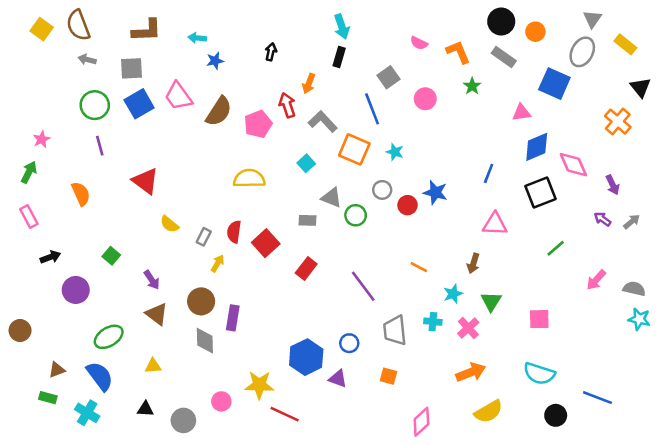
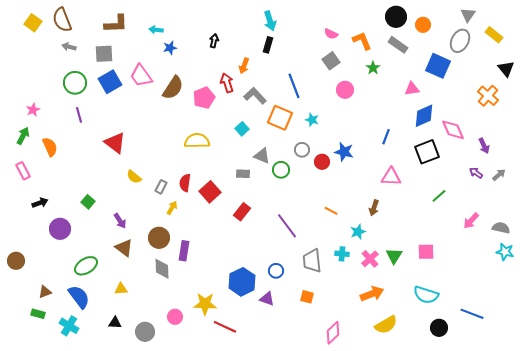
gray square: (389, 77) -> (331, 61), moved
pink circle: (425, 99) -> (345, 90), moved
orange semicircle: (81, 194) -> (50, 147), moved
green triangle: (491, 301) -> (394, 256), moved

